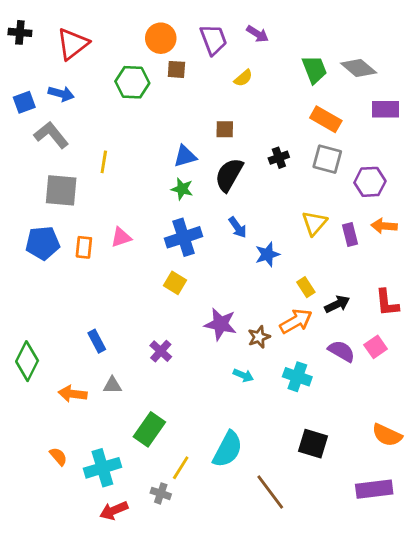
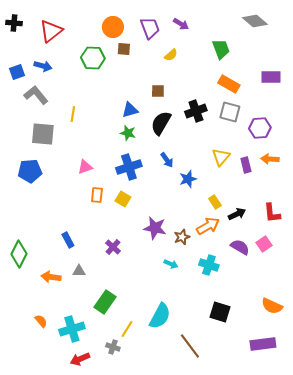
gray diamond: (359, 68) -> (255, 21), moved
black cross: (279, 158) -> (196, 111), size x1.5
orange rectangle: (84, 247) -> (97, 195), moved

